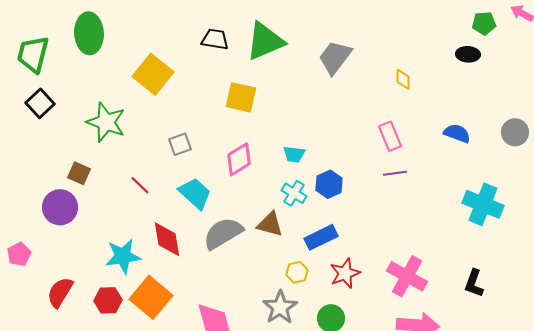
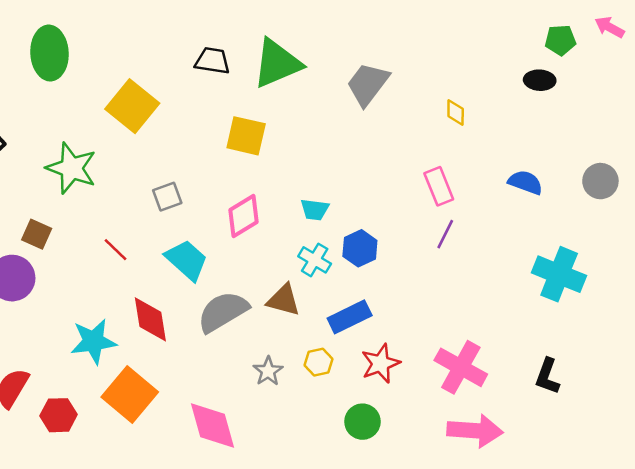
purple line: (395, 173) -> (445, 234), turned -55
red hexagon: (108, 300) -> (59, 415), moved
gray star: (280, 307) -> (268, 371), moved, size x0.7

